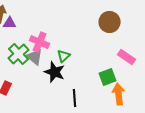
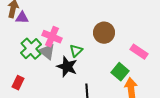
brown circle: (110, 22) -> (104, 33), moved
green square: (108, 77) -> (120, 72), turned -30

